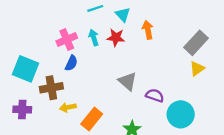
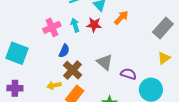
orange arrow: (148, 30) -> (121, 18), turned 56
blue semicircle: (71, 63) -> (64, 51), moved
yellow triangle: (197, 69) -> (164, 58), moved
brown cross: (51, 88) -> (73, 70), moved, turned -36

